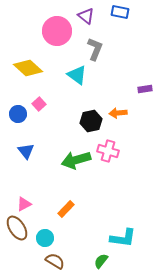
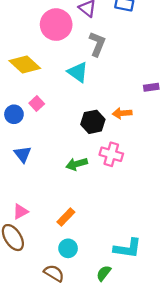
green arrow: (76, 160) -> (77, 164), size x0.7
cyan circle: (45, 238) -> (68, 248), moved

